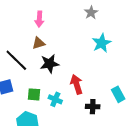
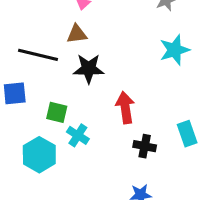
black line: (16, 60) -> (38, 55), turned -40
cyan cross: (55, 99) -> (78, 135), moved

